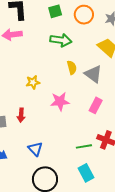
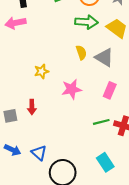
green arrow: (61, 40) -> (86, 22), moved
green line: (84, 146) -> (101, 122), moved
blue triangle: (35, 149) -> (39, 153), moved

